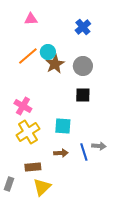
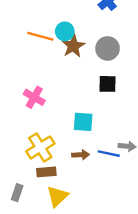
orange line: (28, 56) -> (40, 36), turned 55
yellow cross: (28, 132) -> (40, 147), moved
blue line: (84, 152) -> (109, 154), turned -60

